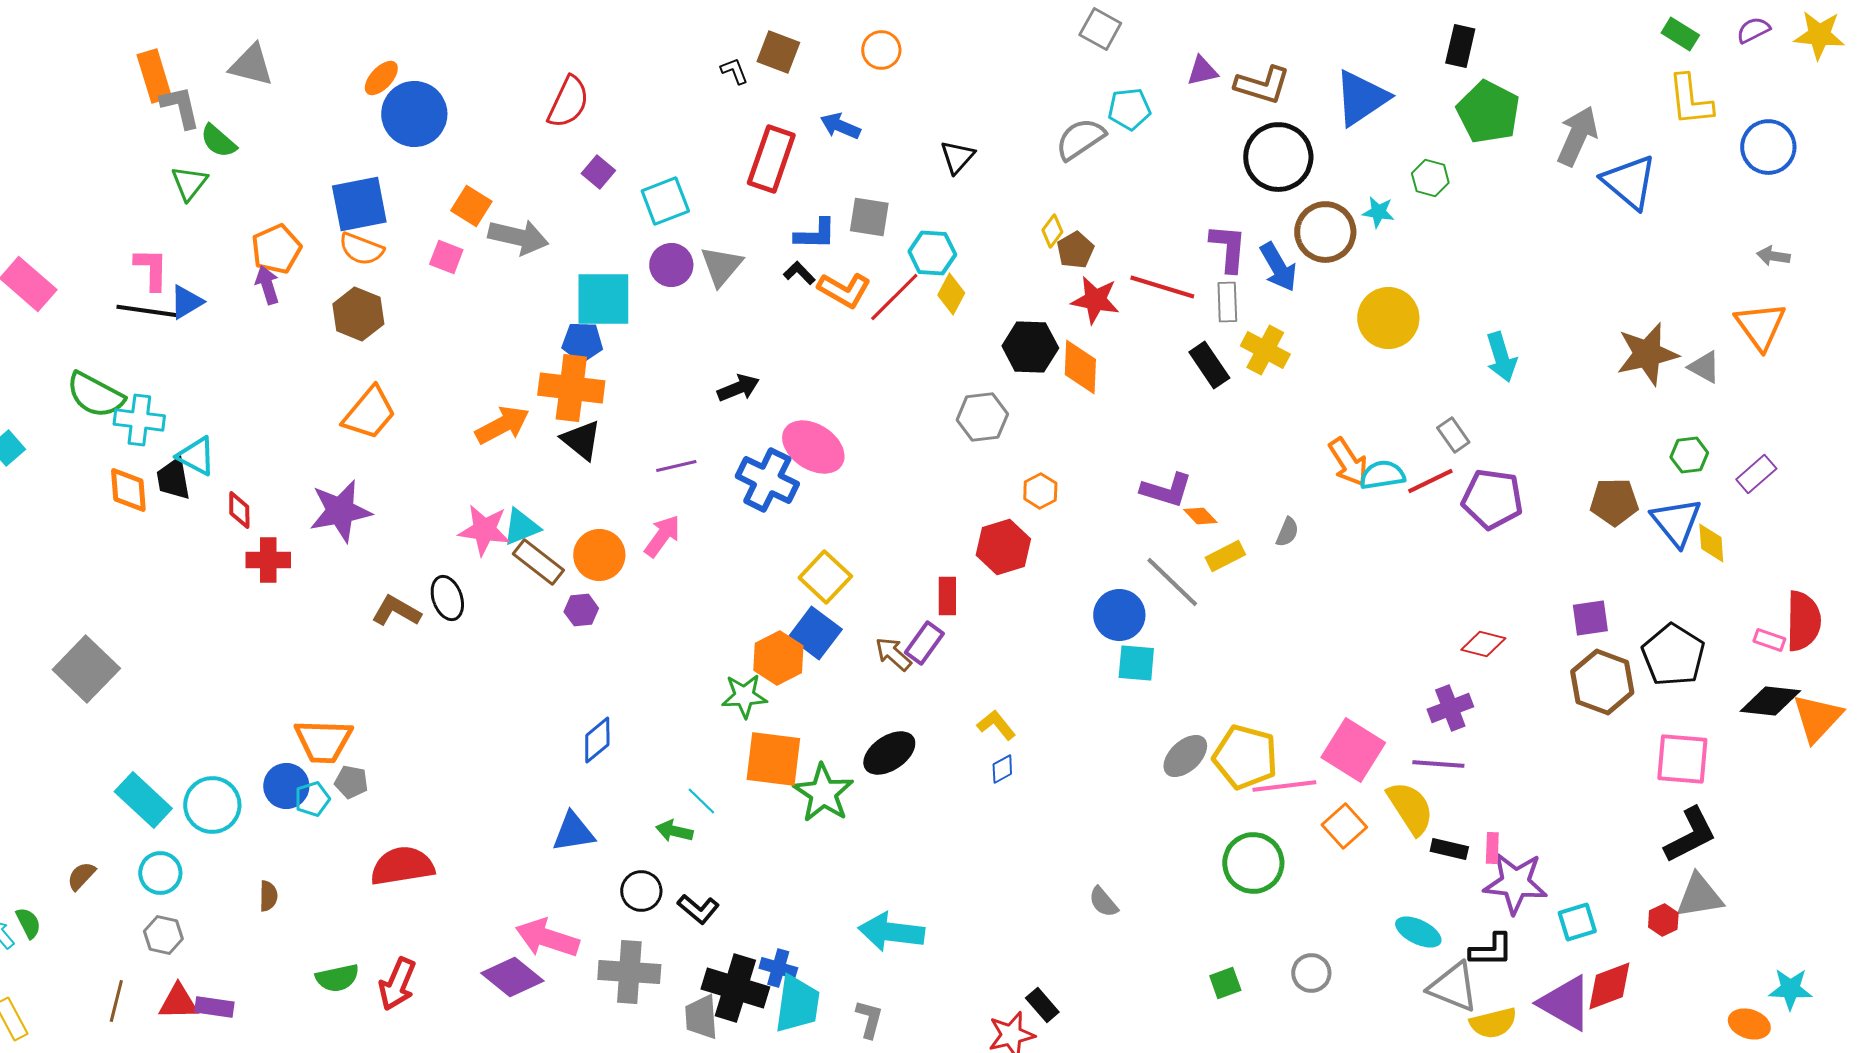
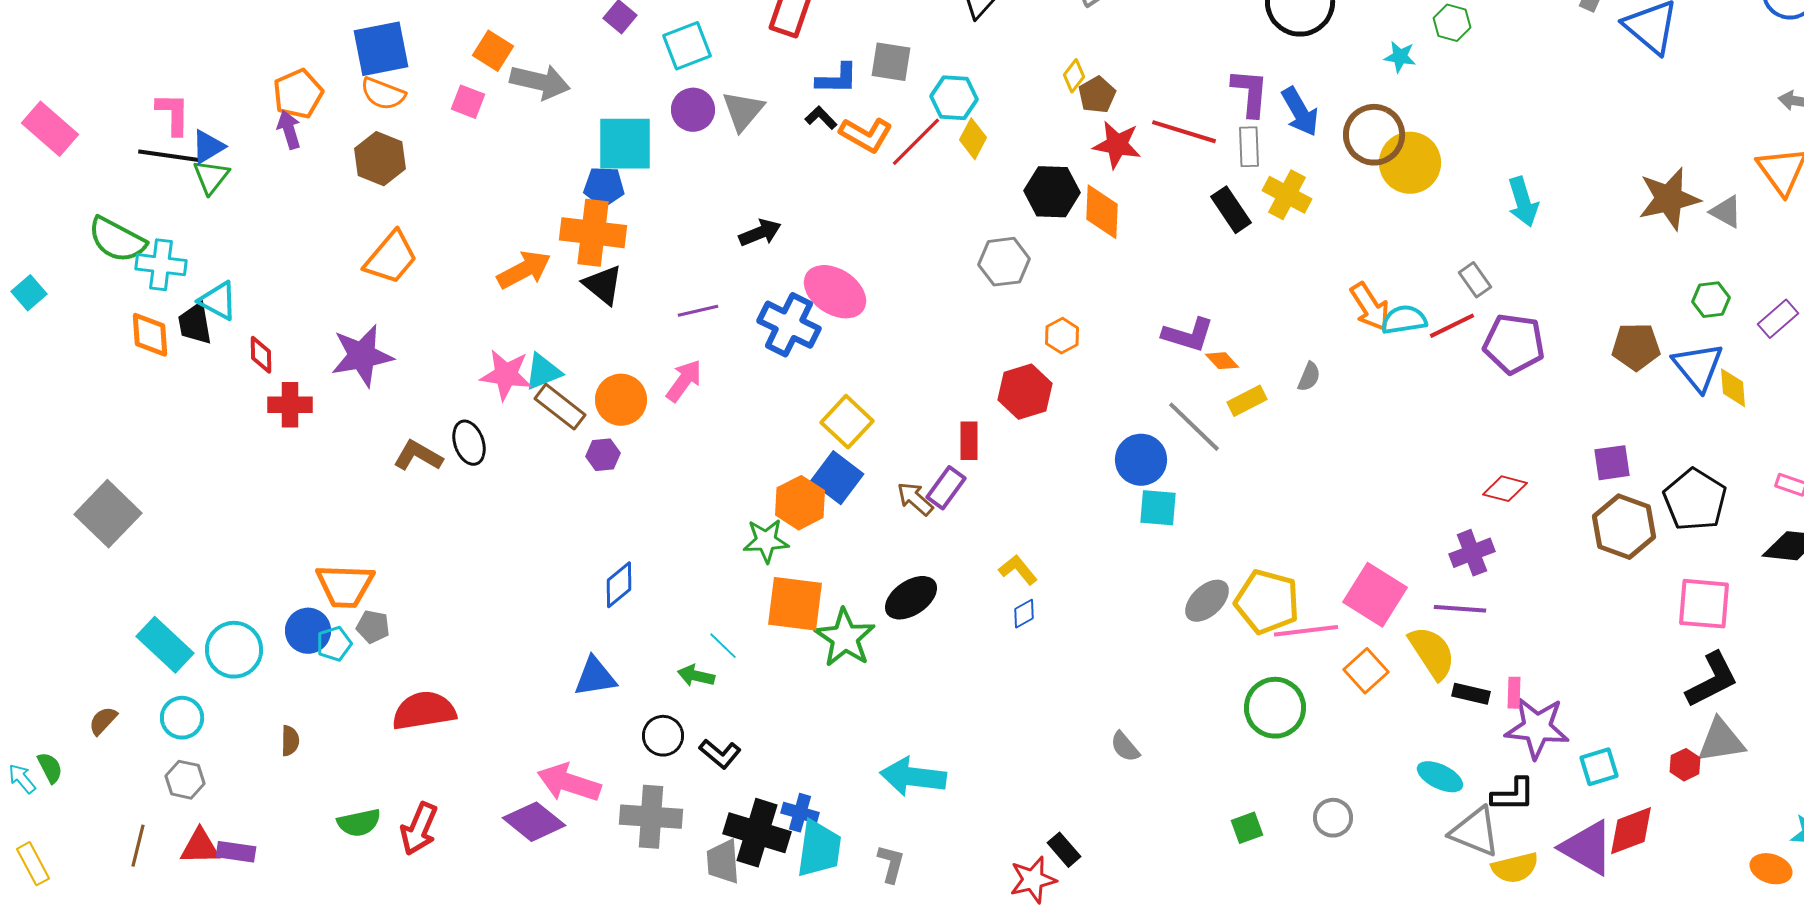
green triangle: (189, 183) -> (211, 177), moved
brown circle: (1325, 232) -> (1374, 135), moved

